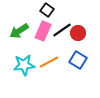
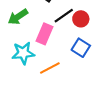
pink rectangle: (43, 31) -> (45, 34), moved
orange line: (49, 62) -> (50, 68), moved

